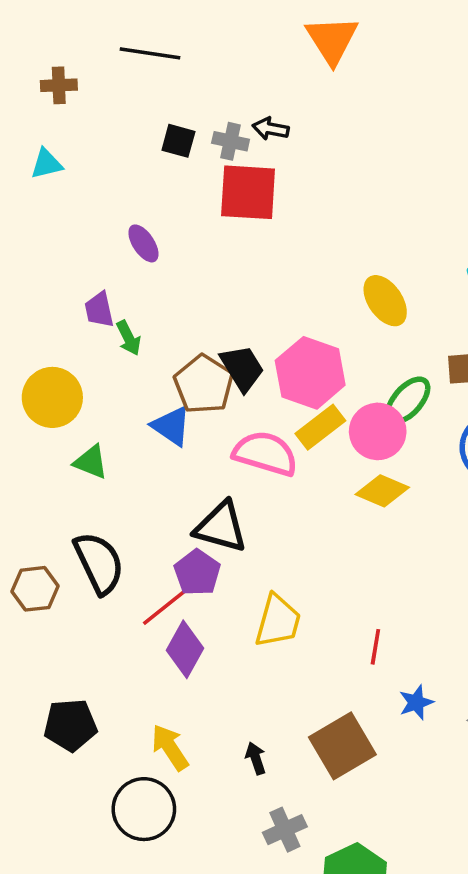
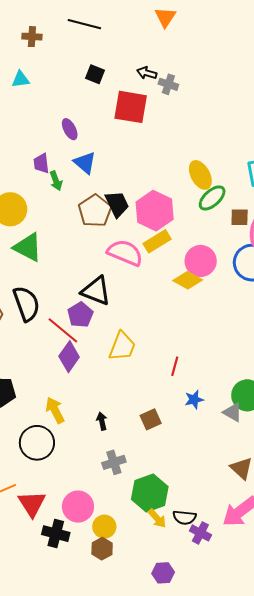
orange triangle: (332, 40) -> (165, 17), moved, size x0.7
gray cross: (231, 141) -> (168, 84), moved
green ellipse: (408, 400) -> (212, 198), moved
blue triangle: (171, 426) -> (85, 163), moved
pink circle: (378, 431) -> (201, 261), moved
green triangle: (91, 462) -> (28, 247), size x1.5
red line: (169, 604) -> (63, 330), turned 72
brown square: (342, 746) -> (151, 419), size x0.6

